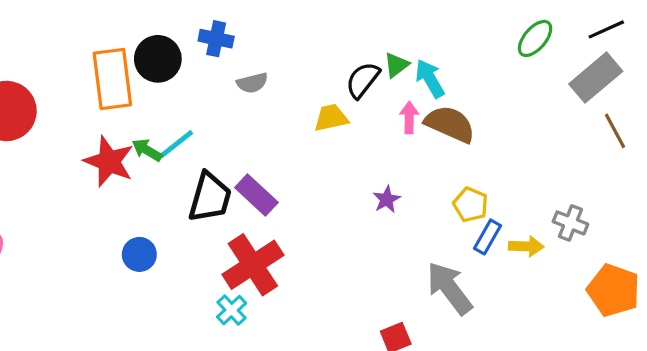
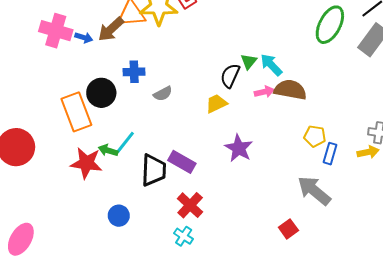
green ellipse: (535, 38) -> (330, 25), size x1.5
pink arrow: (409, 118) -> (264, 92), turned 90
purple star: (387, 199) -> (239, 148), moved, size x1.6
yellow arrow: (526, 246) -> (368, 152), moved
red cross: (253, 265) -> (190, 205), size x0.7

